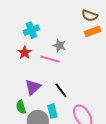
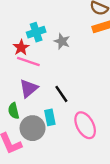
cyan cross: (31, 30) -> (36, 32), moved
pink line: (50, 59) -> (28, 62), moved

